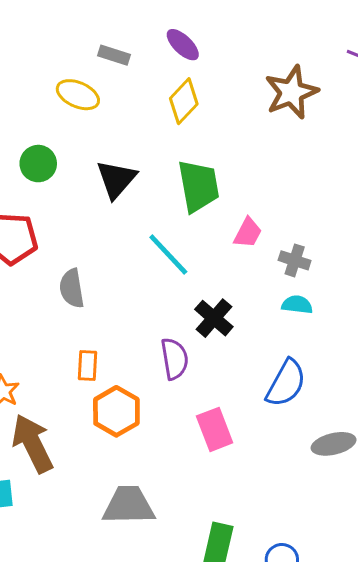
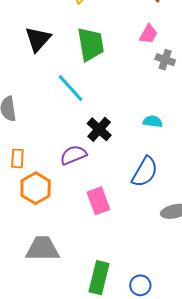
pink trapezoid: (248, 233) -> (149, 34), moved
gray cross: (295, 260) -> (165, 60), moved
purple semicircle: (175, 359) -> (73, 155), turned -104

